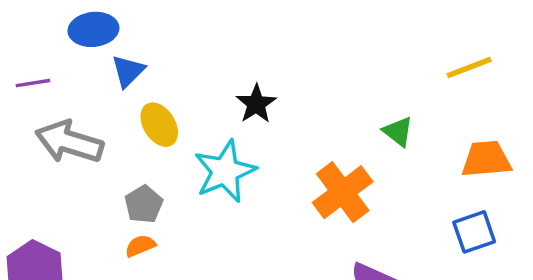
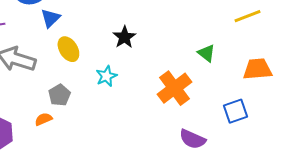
cyan star: (225, 171) -> (106, 76), size x0.6
blue square: (474, 232) -> (235, 111), moved
orange semicircle: (140, 246) -> (43, 119), moved

